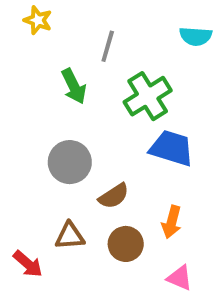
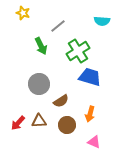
gray line: (108, 46) -> (58, 26), turned 35
red arrow: (28, 264) -> (18, 123), moved, turned 91

